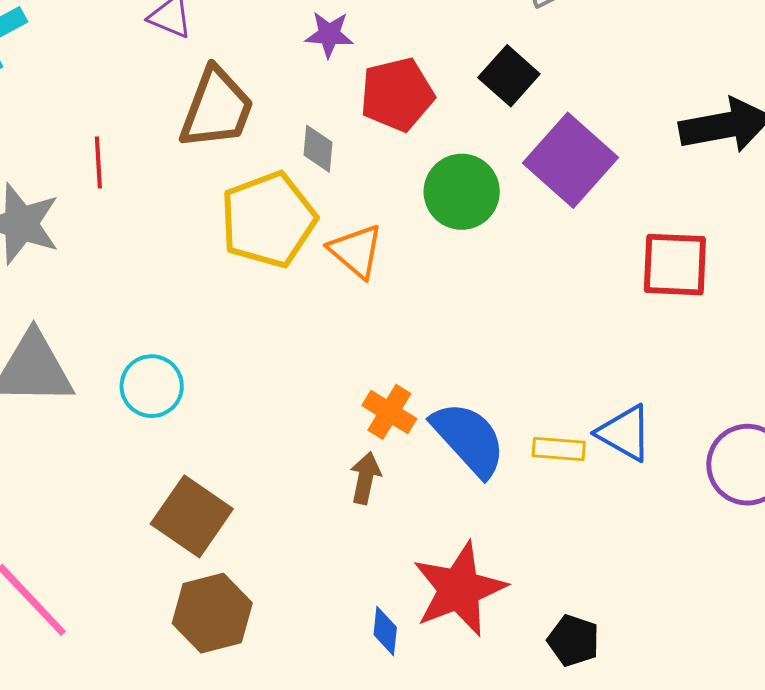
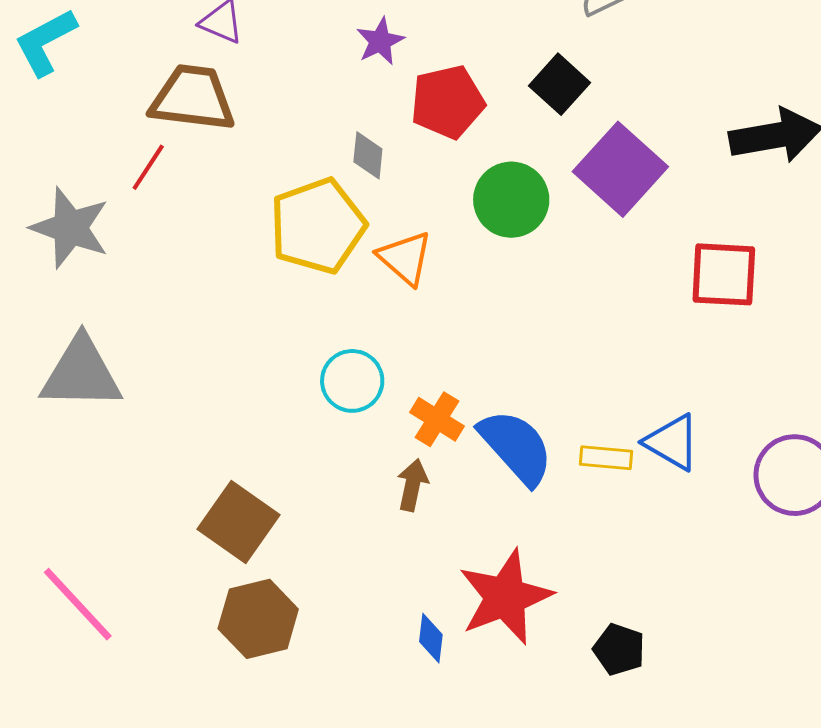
purple star: (329, 34) -> (380, 41), turned -30
brown trapezoid: (217, 108) -> (193, 98), moved, turned -104
red line: (98, 163) -> (148, 167), turned 36
cyan circle: (152, 386) -> (352, 381), moved

